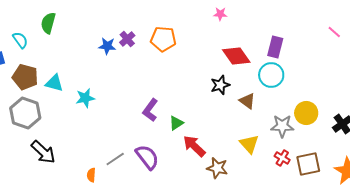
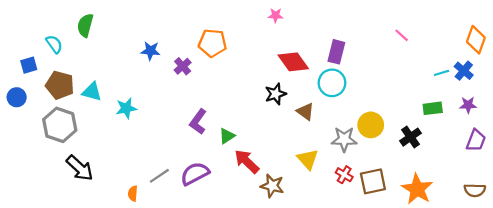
purple cross: (127, 39) -> (183, 66), moved
purple semicircle: (147, 157) -> (195, 174), turned -80

